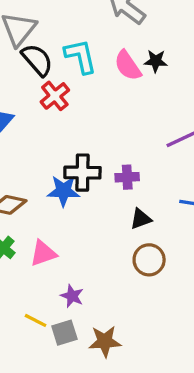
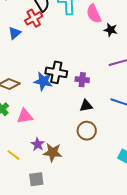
black star: (156, 61) -> (111, 30), moved
red cross: (55, 96) -> (34, 18), moved
gray square: (64, 333) -> (36, 179), moved
brown star: (105, 341) -> (53, 152), moved

